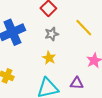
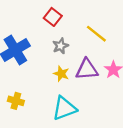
purple triangle: (77, 83) -> (87, 69), moved, size x1.5

